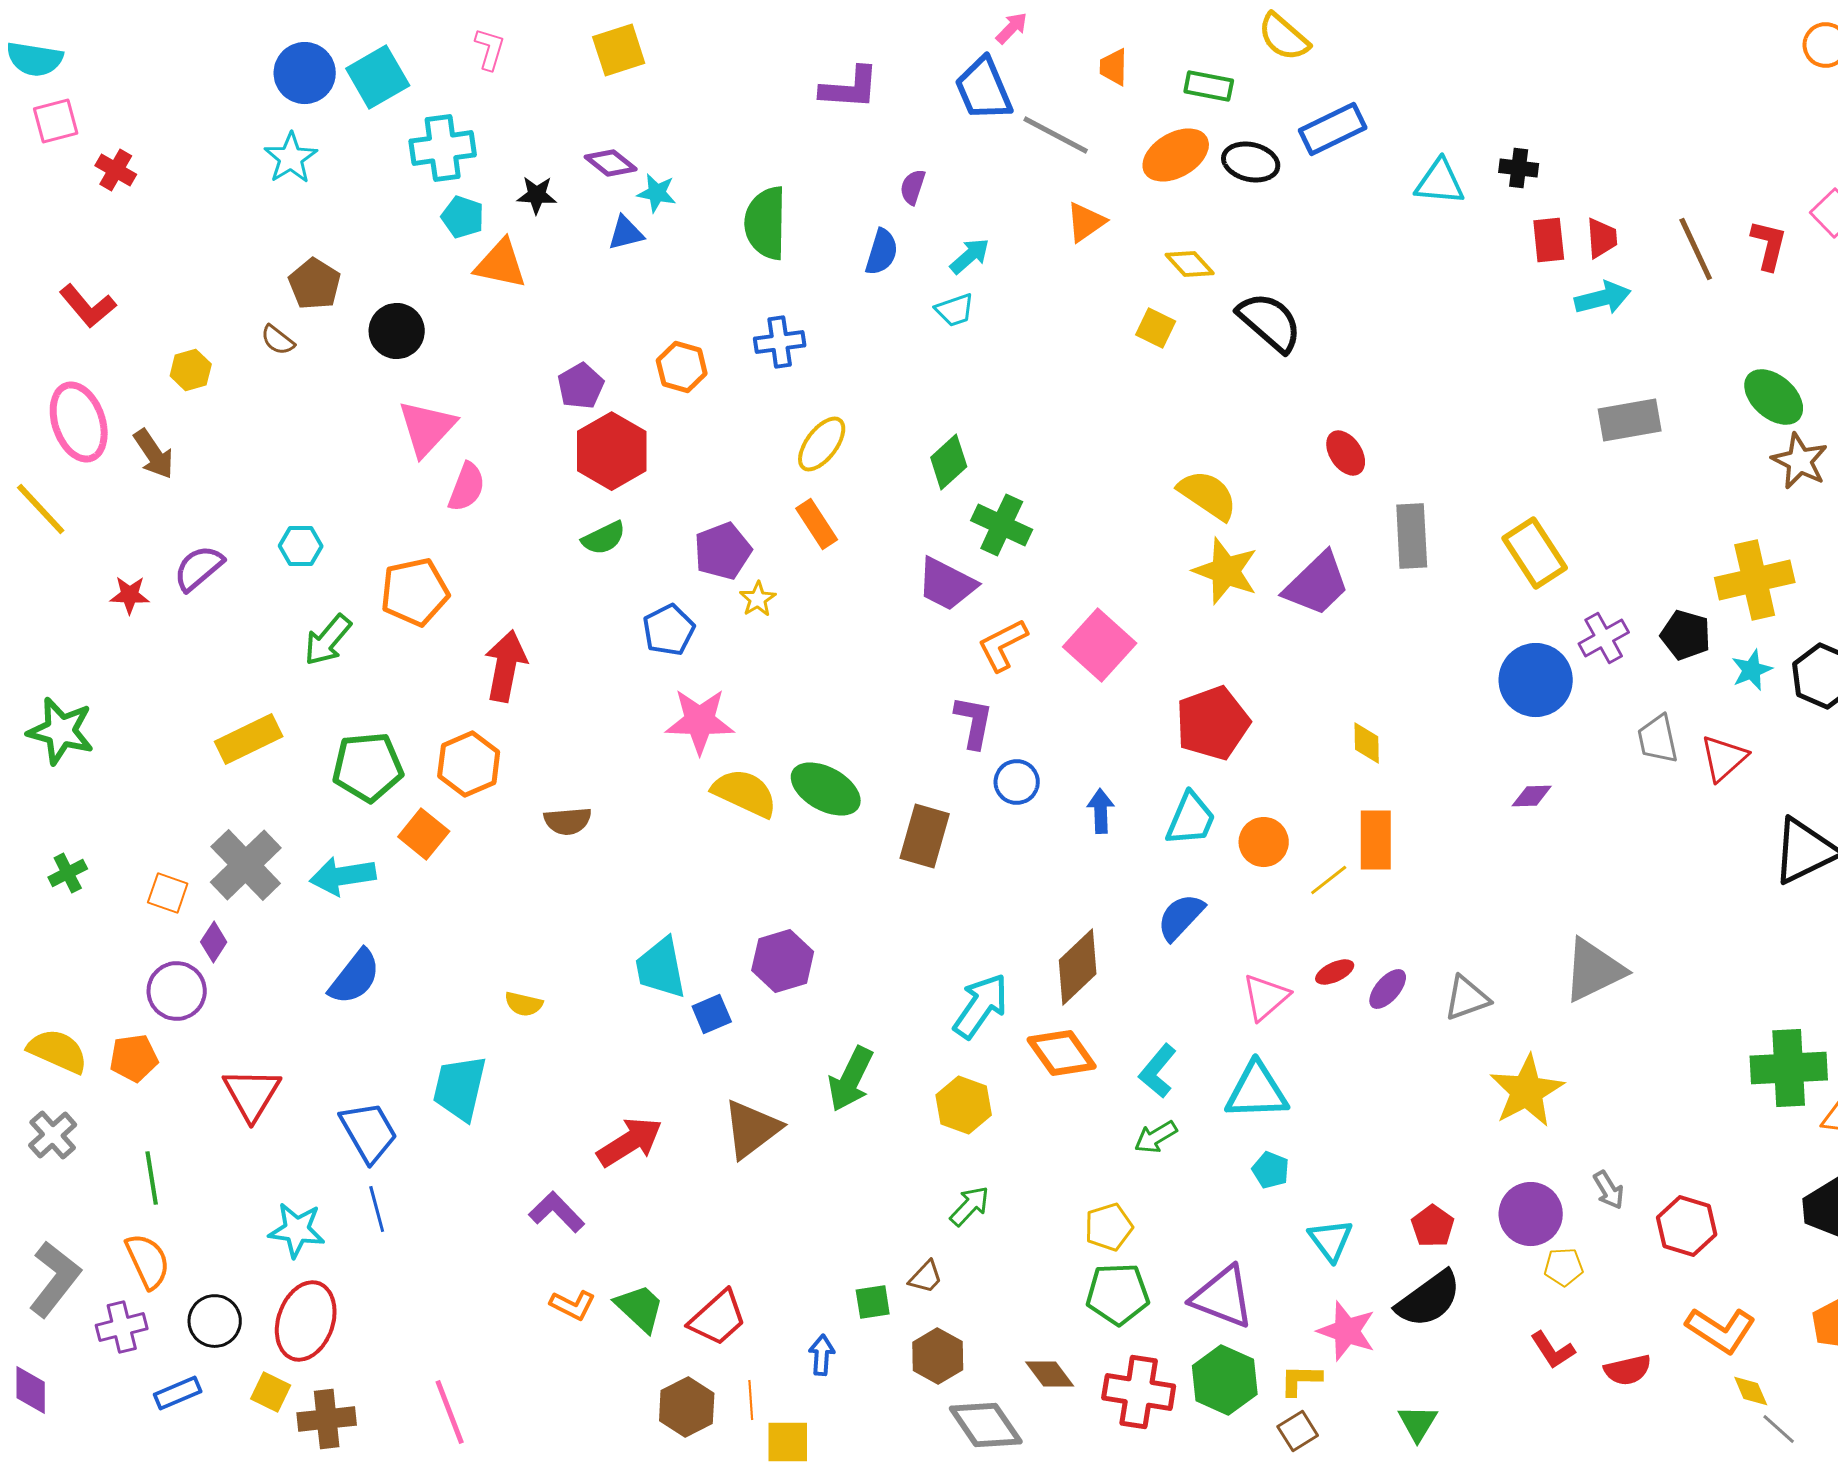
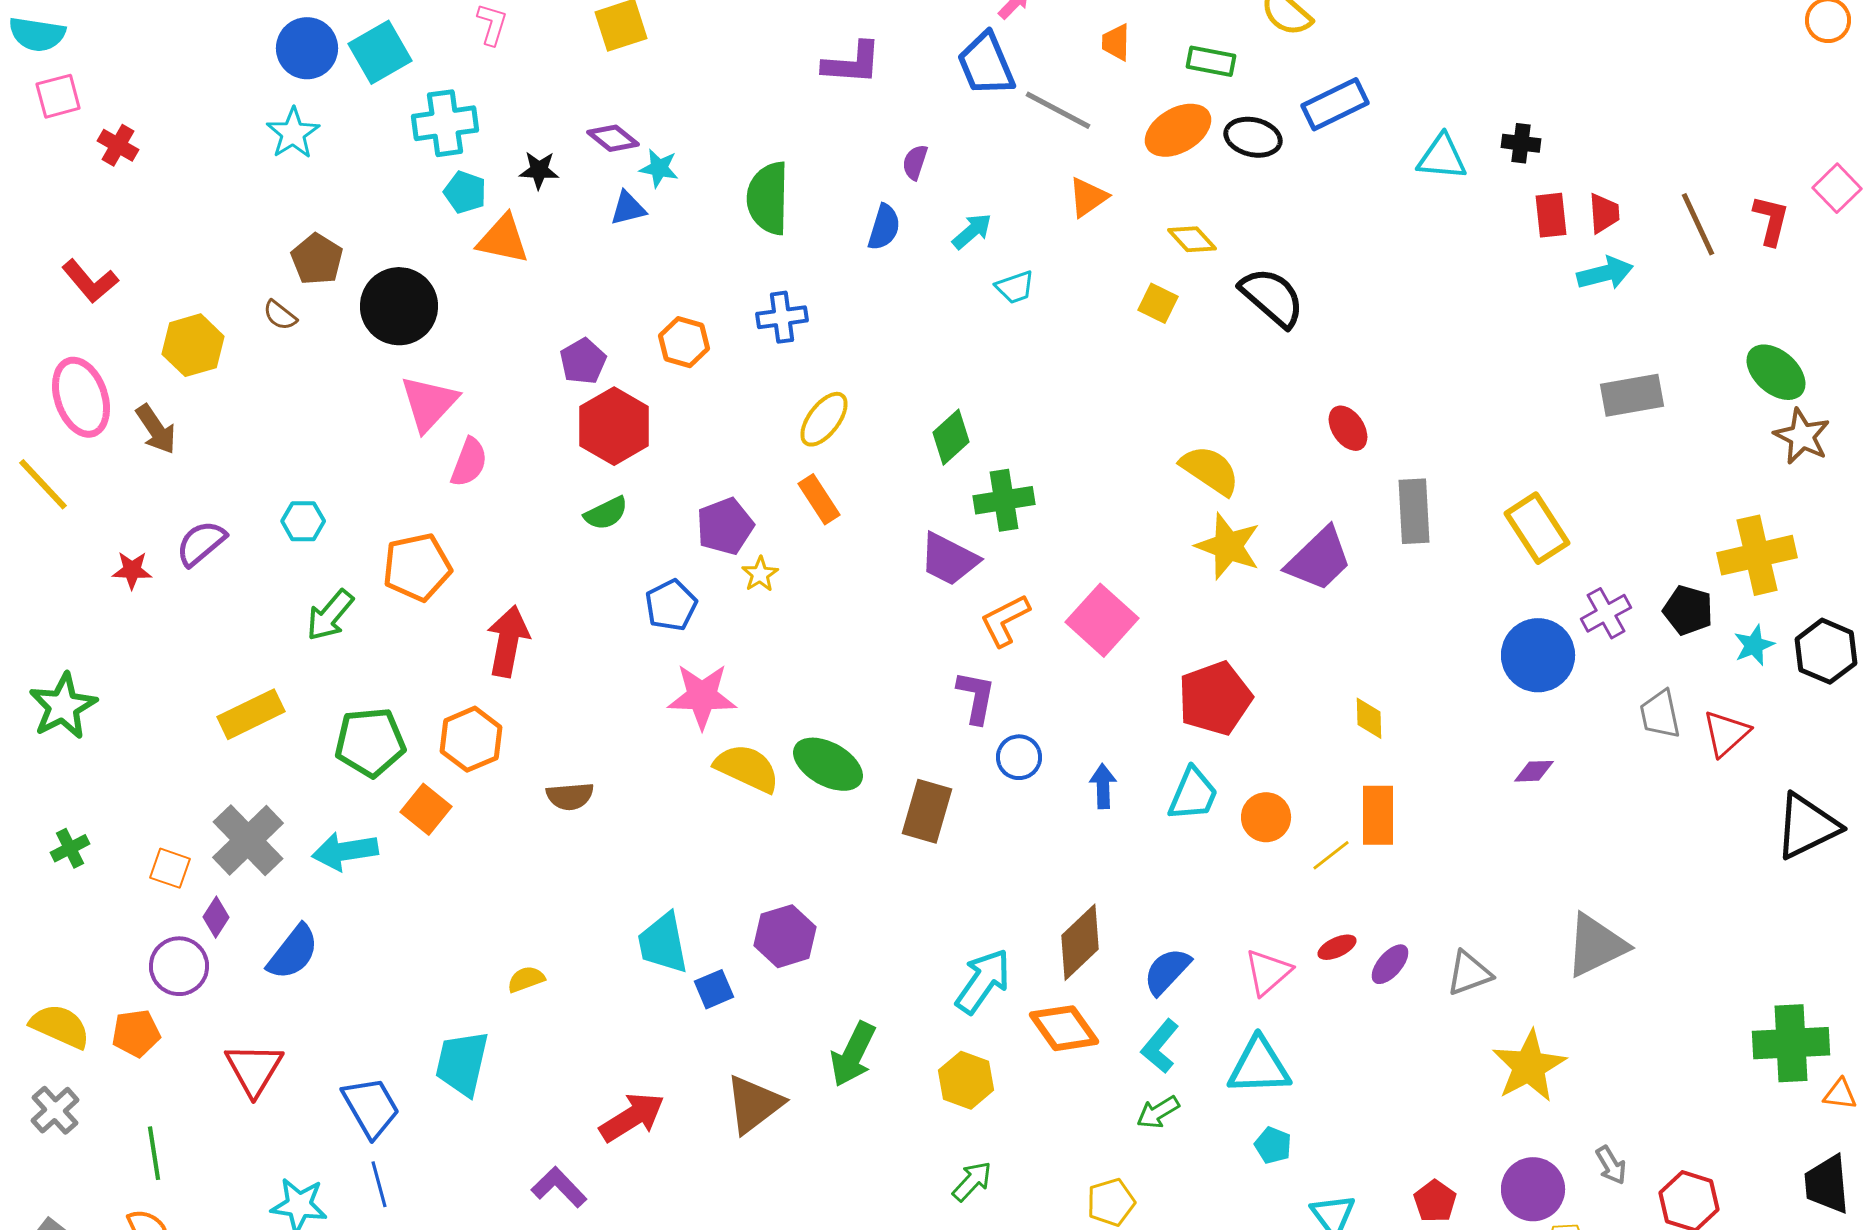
cyan trapezoid: (955, 310) -> (1015, 287), moved
black circle: (397, 331) -> (399, 306), size x1.4
yellow hexagon: (191, 370) -> (193, 345), size x1.5
green cross: (1002, 525) -> (1004, 500), turned -34
green star: (61, 731) -> (63, 706), turned 30
blue semicircle: (1181, 917) -> (1167, 971), moved
blue semicircle: (355, 977) -> (293, 952), moved
yellow semicircle: (524, 1004) -> (526, 979), turned 147

